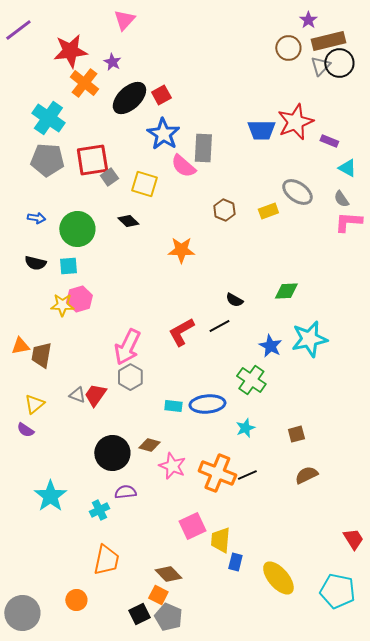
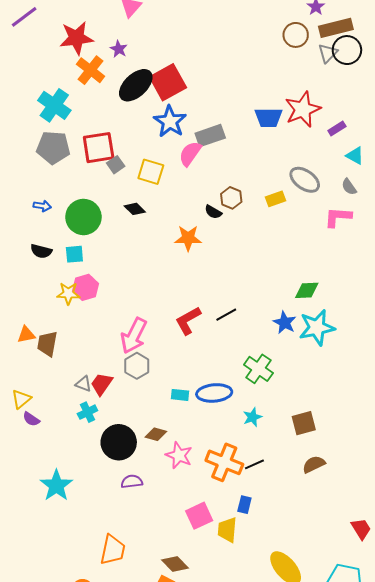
red square: (161, 95) -> (168, 82), size x1.8
purple rectangle: (329, 141) -> (337, 128), turned -54
gray rectangle: (203, 148) -> (210, 136), turned 68
pink semicircle: (183, 166) -> (190, 154), turned 84
pink L-shape: (348, 222) -> (338, 217), moved
green diamond: (286, 291) -> (307, 290), moved
black semicircle: (234, 300) -> (213, 212), moved
blue star: (270, 346) -> (285, 323), moved
yellow triangle: (34, 404) -> (21, 399), moved
brown square: (296, 434) -> (304, 423), size x1.4
cyan cross: (99, 510) -> (87, 412), moved
blue rectangle: (235, 562) -> (244, 505), moved

